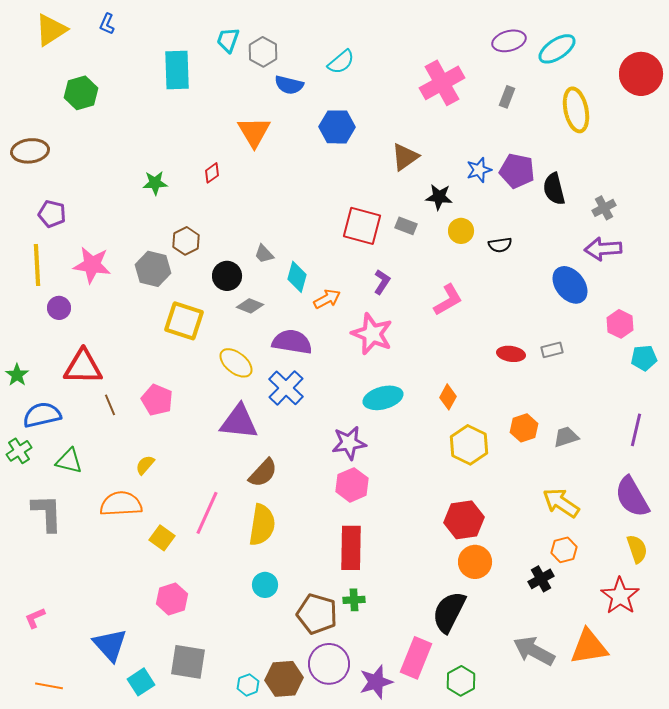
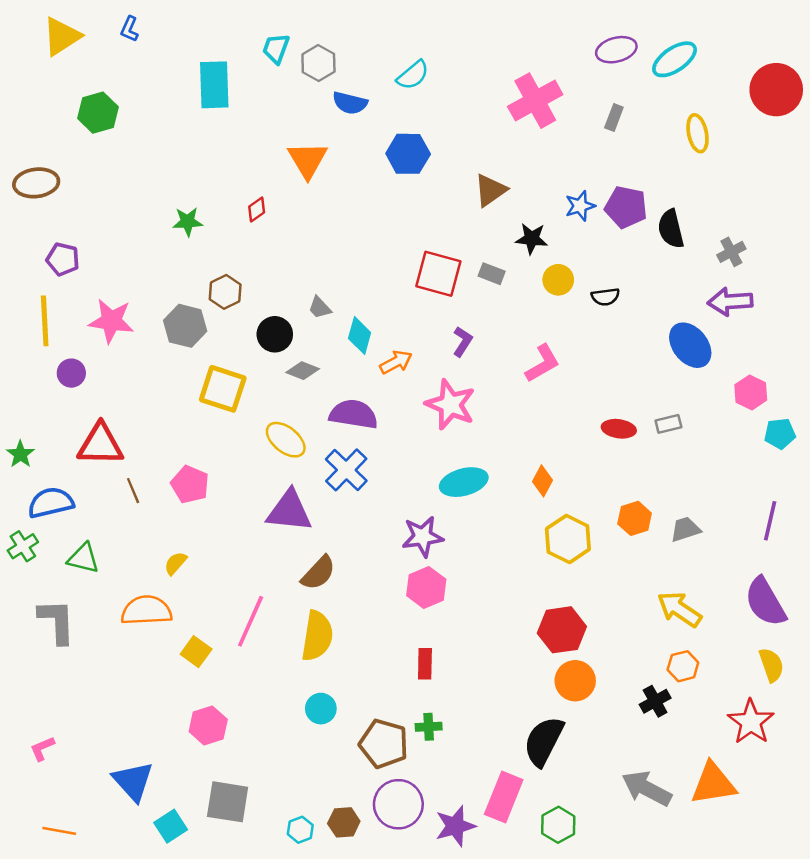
yellow ellipse: (576, 110) -> (698, 133), size x0.7
red rectangle: (351, 548) -> (425, 664), size x0.6
brown hexagon: (284, 679) -> (344, 822), size x0.7

